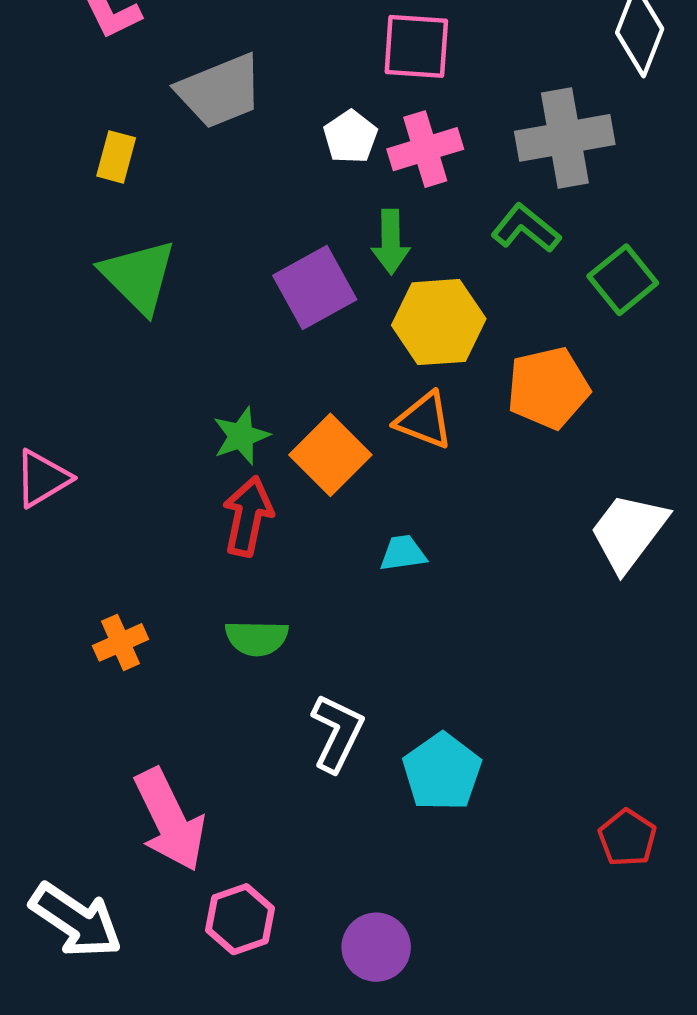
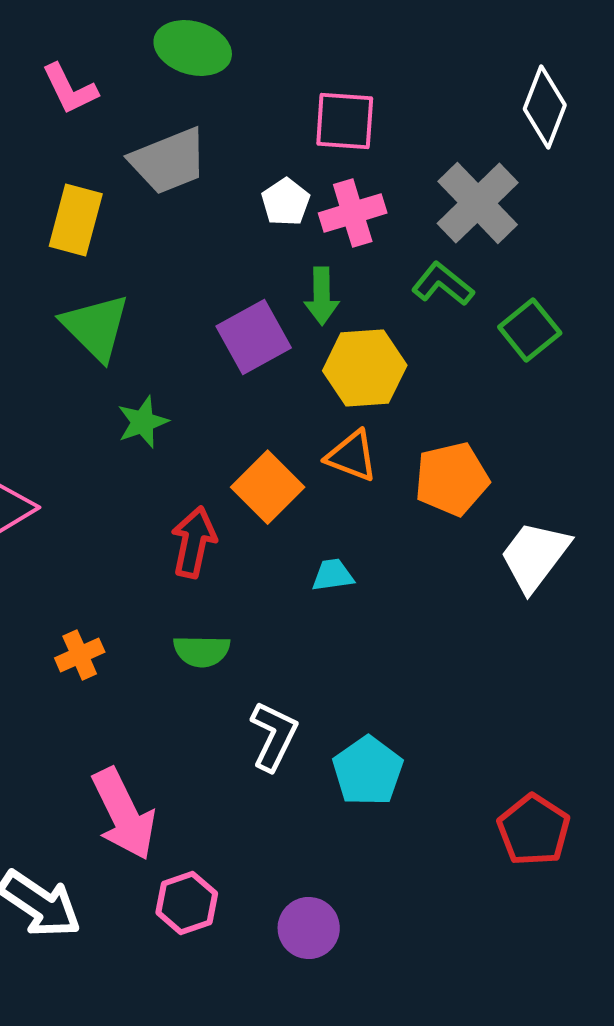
gray cross: (565, 138) -> (478, 203), turned -34
yellow rectangle: (116, 157) -> (76, 220), size x1.5
orange pentagon: (548, 388) -> (452, 479), moved
green star: (241, 436) -> (143, 422), moved
red pentagon: (627, 838) -> (534, 830), size x1.4

